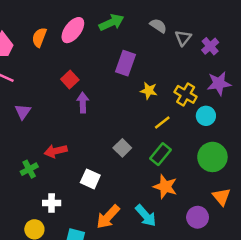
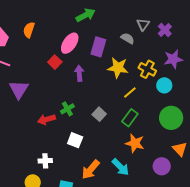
gray semicircle: (158, 26) -> (128, 38), moved
pink ellipse: (73, 30) -> (70, 43), moved
yellow star: (149, 91) -> (118, 68), size x1.5
purple arrow: (83, 103) -> (79, 73), moved
purple triangle: (23, 112) -> (19, 89), size x1.5
green cross: (29, 169) -> (67, 109), moved

